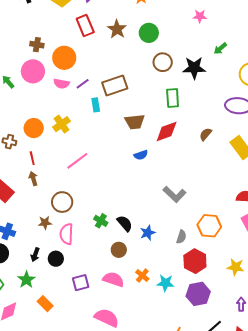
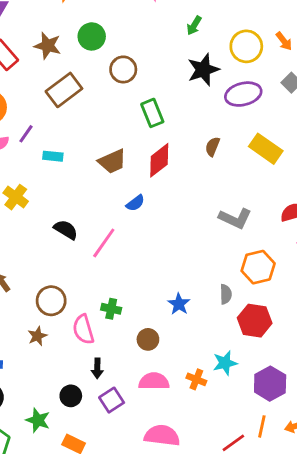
black star: (194, 68) -> (203, 70), moved
brown rectangle: (115, 85) -> (64, 90), moved
cyan rectangle: (96, 105) -> (53, 156), turned -56
pink line: (77, 161) -> (104, 243), moved
gray L-shape: (174, 194) -> (235, 218), moved
black semicircle: (125, 223) -> (66, 230), moved
pink semicircle: (67, 234) -> (83, 329), moved
black arrow: (35, 255) -> (97, 368), moved
black circle: (56, 259) -> (71, 396), moved
orange cross: (142, 276) -> (196, 379), moved
purple hexagon: (198, 294) -> (270, 384), moved

